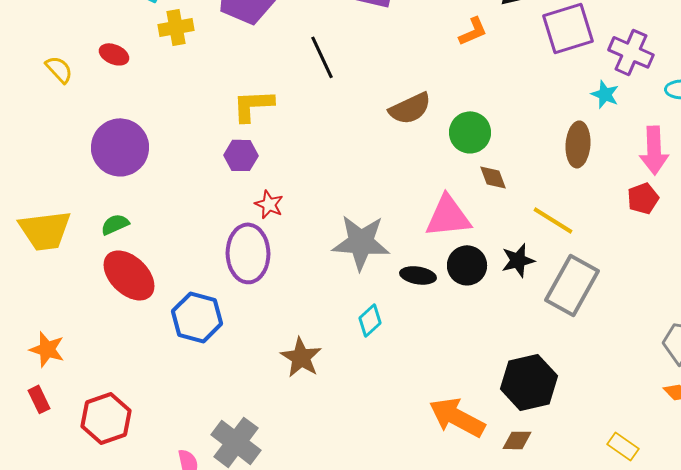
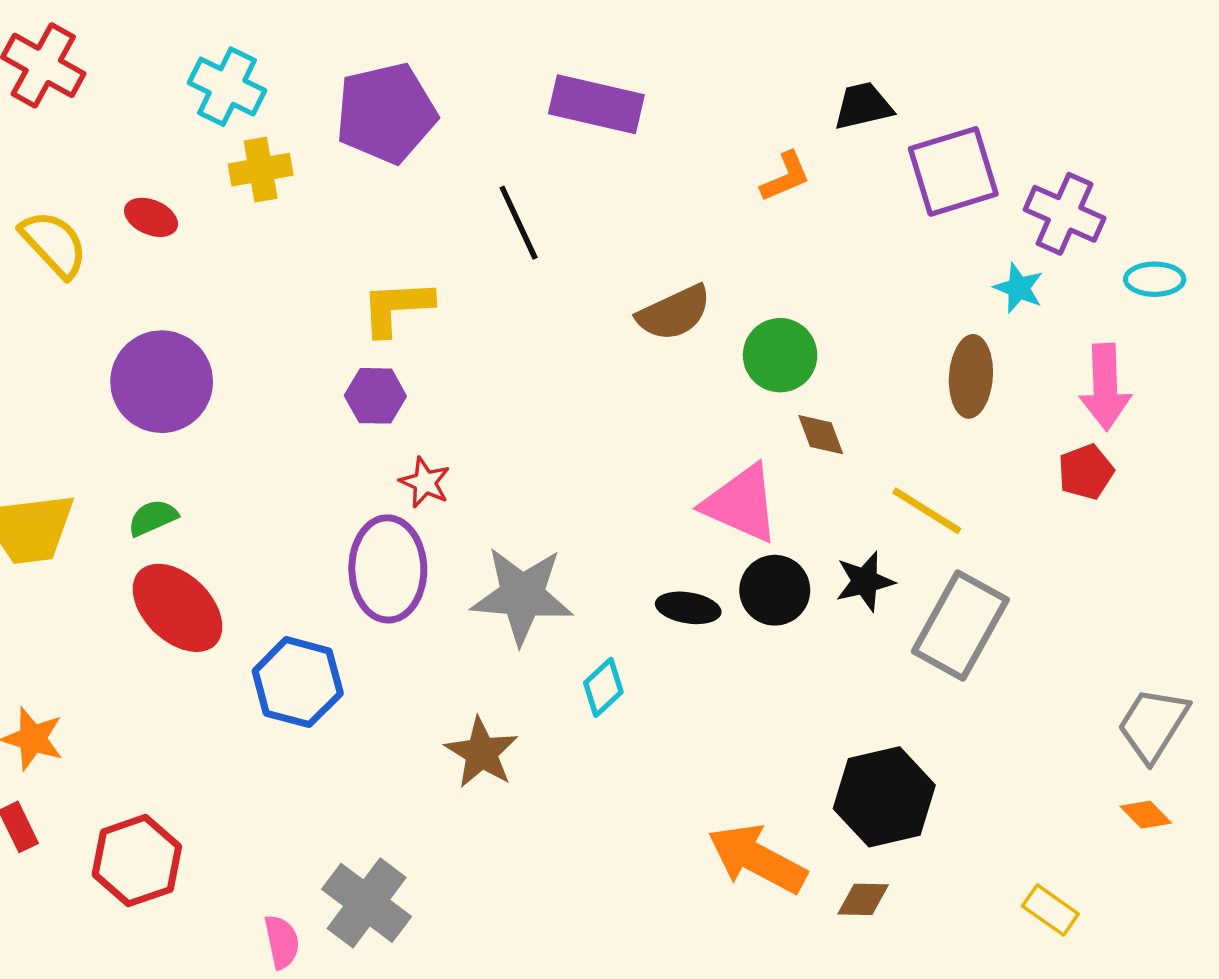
yellow semicircle: (59, 69) -> (54, 244), size x1.4
pink triangle: (448, 216) -> (741, 504), turned 30
gray star: (361, 242) -> (522, 595), moved

